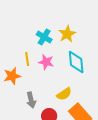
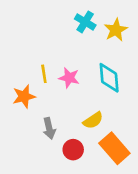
yellow star: (67, 34) -> (116, 30), moved
cyan cross: (44, 37) -> (85, 22), moved

